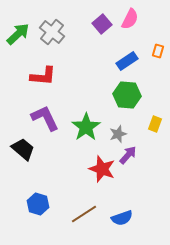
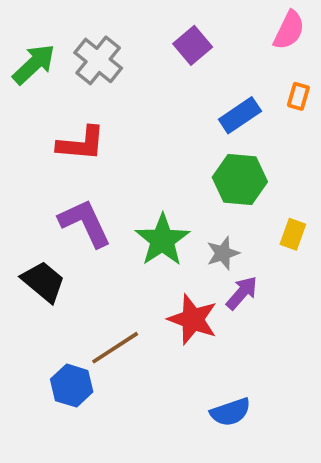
pink semicircle: (130, 19) -> (289, 30), moved
brown line: (84, 214) -> (115, 348), moved

